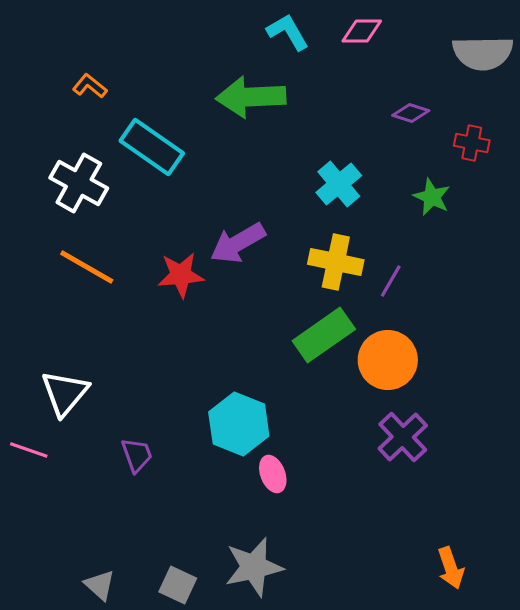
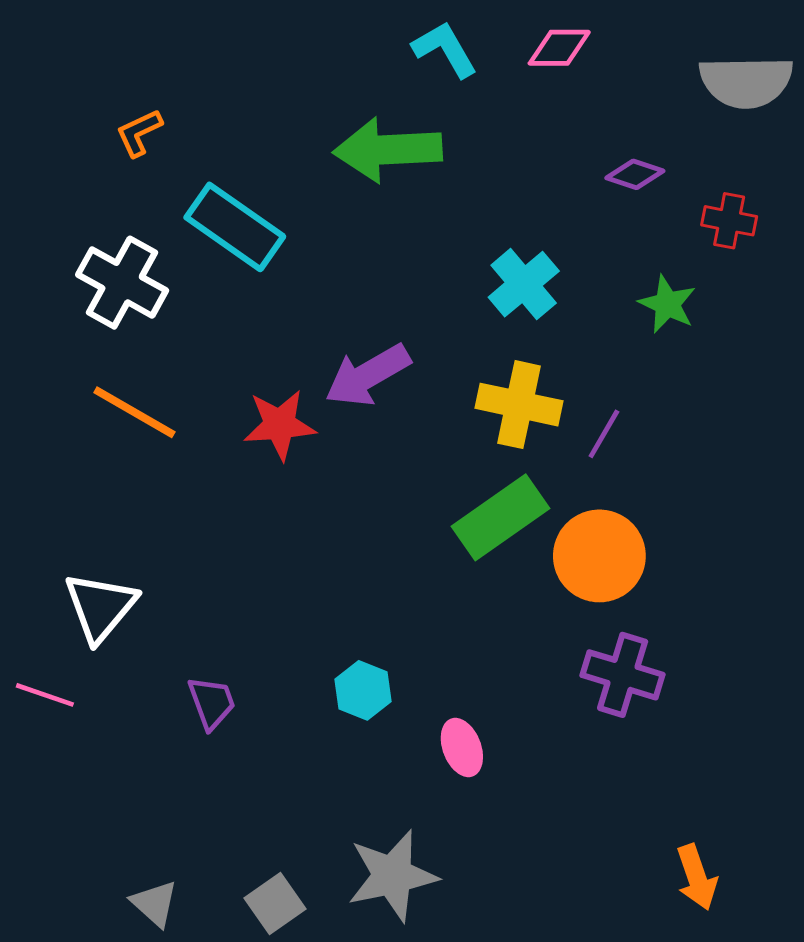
orange L-shape: (90, 86) -> (139, 133), turned -64
cyan hexagon: (239, 424) -> (363, 690), moved, size x0.6
purple cross: (403, 437) -> (623, 675), turned -30
pink ellipse: (273, 474) -> (462, 748), moved
gray square: (178, 585) -> (275, 904), turned 30

